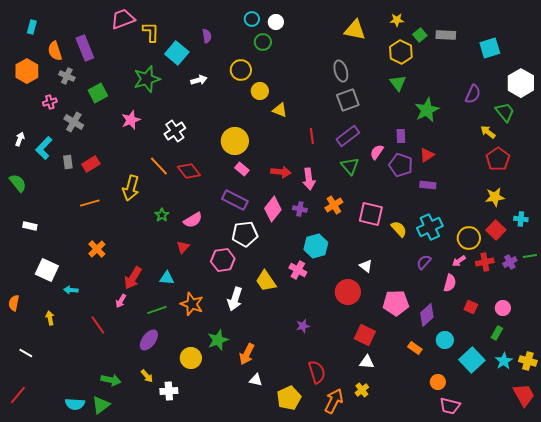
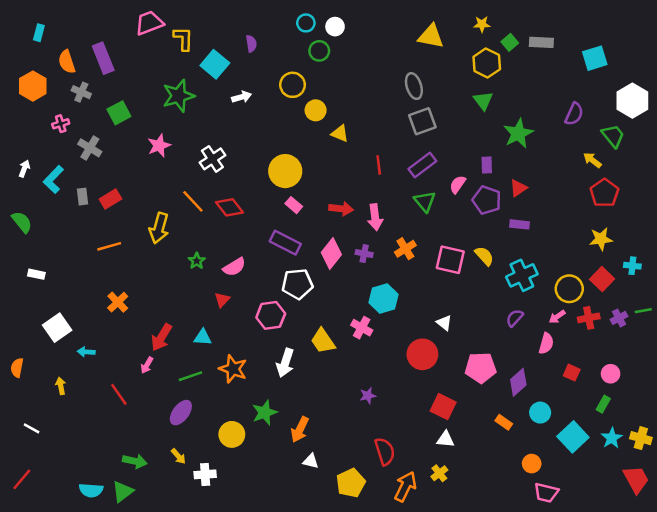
yellow semicircle: (399, 229) -> (484, 256), moved
white square: (47, 270) -> (57, 328), turned 30

